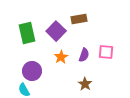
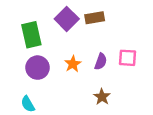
purple square: (56, 31) -> (67, 19), moved
purple circle: (32, 71) -> (37, 68), moved

